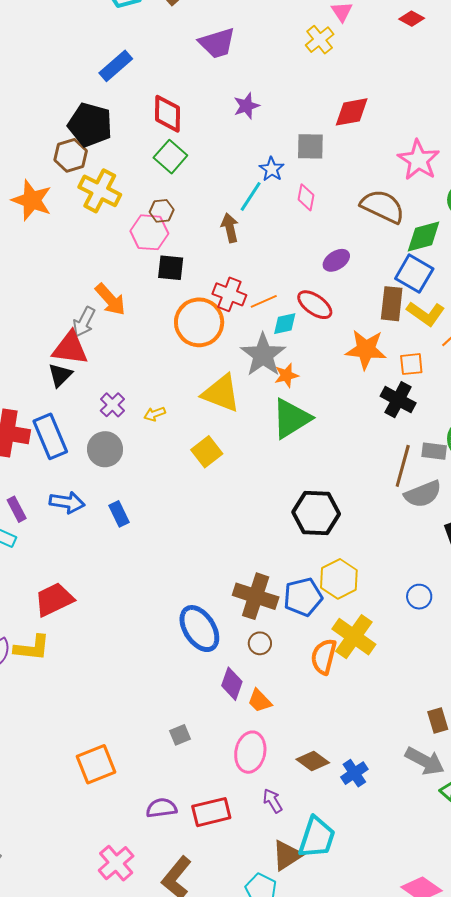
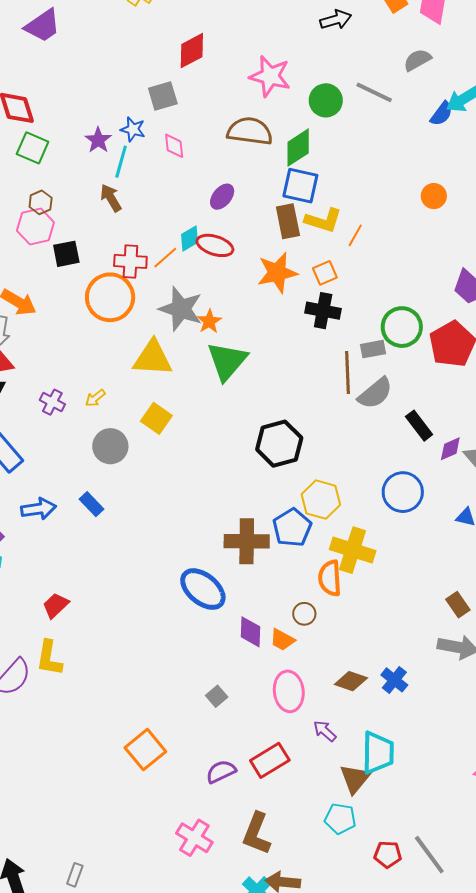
purple star: (246, 106) -> (98, 140), moved
cyan diamond: (285, 324) -> (189, 239), moved
gray circle: (105, 449) -> (110, 446), moved
blue circle: (419, 597) -> (403, 492), size x1.6
red trapezoid: (54, 600) -> (56, 605), size x0.7
brown circle: (260, 643) -> (304, 614), moved
yellow L-shape: (32, 648) -> (49, 658), turned 111

